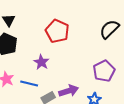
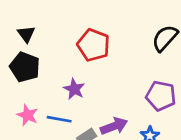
purple pentagon: (104, 71) -> (161, 96), turned -30

